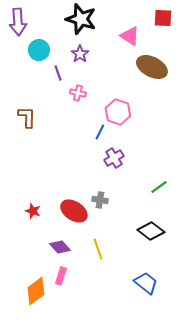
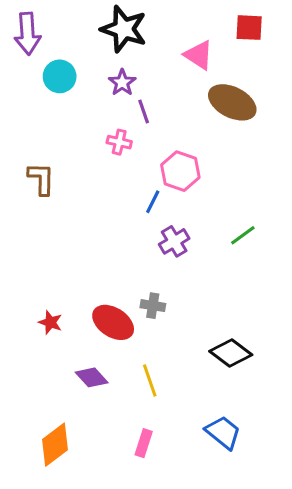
purple line: (58, 73) -> (144, 112), moved
green line: (159, 187) -> (243, 235), moved
pink rectangle: (61, 276) -> (144, 443), moved

